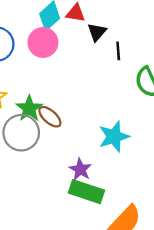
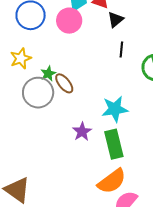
black line: (118, 51) -> (121, 49), moved
green star: (29, 109) -> (48, 74), size x0.7
green rectangle: (86, 192) -> (114, 144), moved, turned 48

